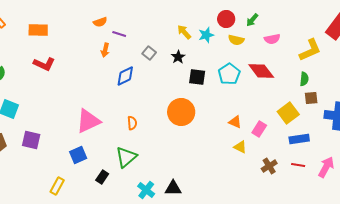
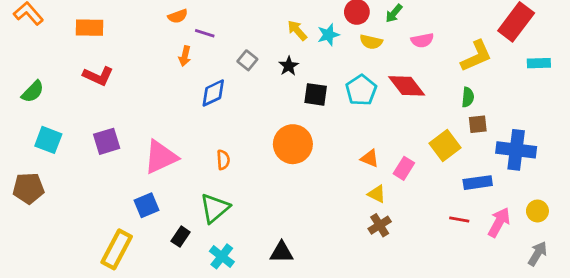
blue rectangle: (299, 139) -> (478, 183), moved
purple square: (31, 140) -> (107, 141), moved, turned -30
brown cross: (269, 166) -> (380, 225), moved
yellow rectangle: (57, 186) -> (117, 249), size x1.5
cyan cross: (146, 190) -> (222, 256), moved

